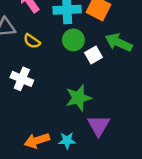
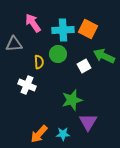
green circle: (73, 40) -> (58, 54), moved
yellow semicircle: (32, 41) -> (39, 62), moved, turned -128
orange arrow: (37, 141) -> (39, 134), turned -30

